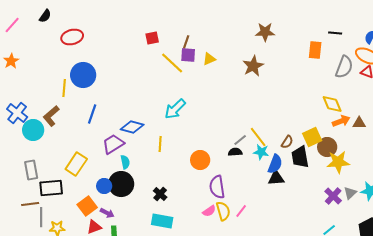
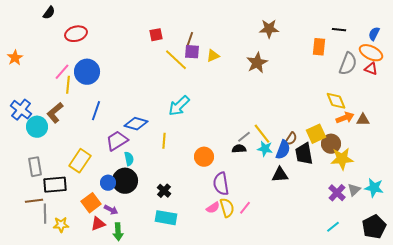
pink line: (12, 25) -> (62, 72), moved
blue semicircle: (275, 164) -> (283, 150), moved

